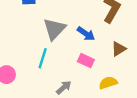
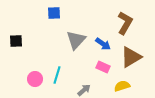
brown triangle: (119, 49) -> (131, 57), size x1.6
cyan line: (43, 58) -> (57, 75), moved

